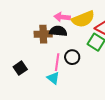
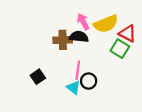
pink arrow: (62, 17) -> (83, 22), turned 56
black circle: (72, 57) -> (89, 81), moved

